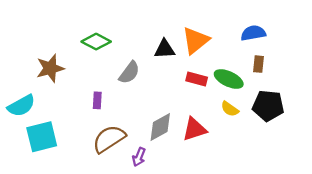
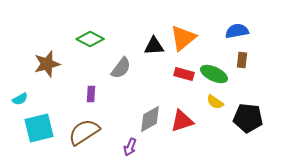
cyan semicircle: (21, 106) -> (20, 99), size x0.6
black pentagon: (268, 106) -> (248, 118), moved
brown semicircle: (109, 139) -> (84, 132), moved

